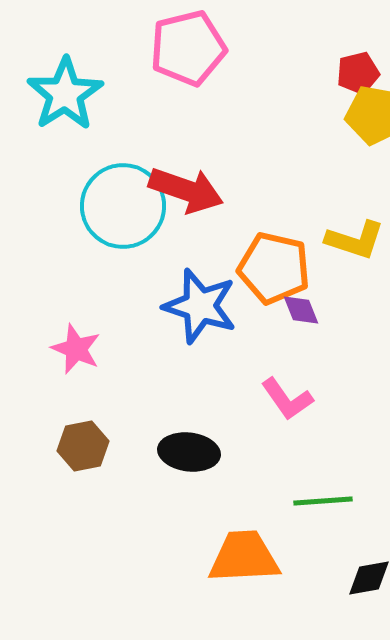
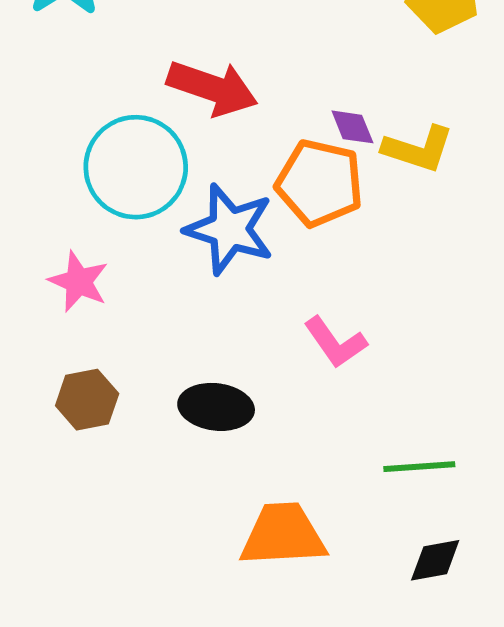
cyan circle: (123, 206) -> (136, 167), moved
purple diamond: (301, 310) -> (352, 127), moved
green line: (323, 501) -> (419, 467), moved

